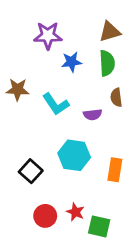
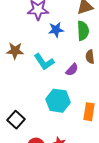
purple semicircle: (93, 115) -> (72, 70), turned -40
black square: (31, 171) -> (16, 120), moved

